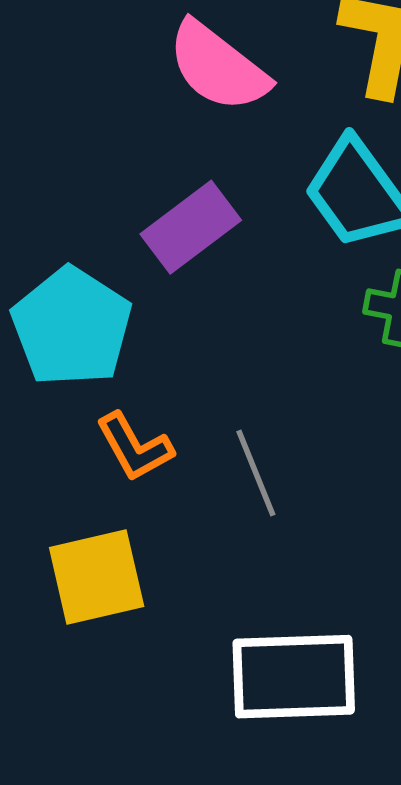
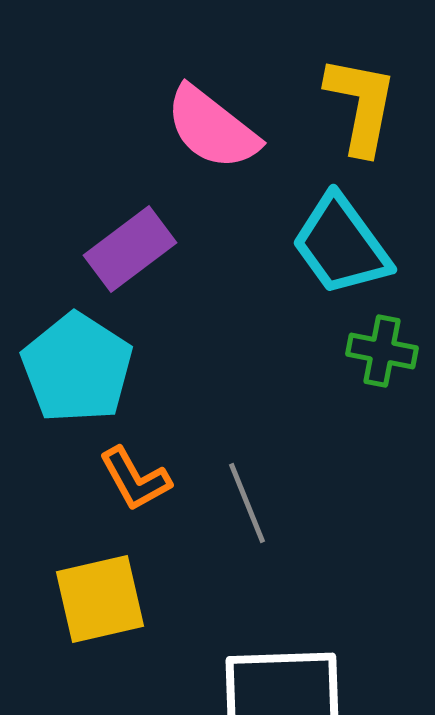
purple rectangle: (191, 227) -> (130, 249), moved

